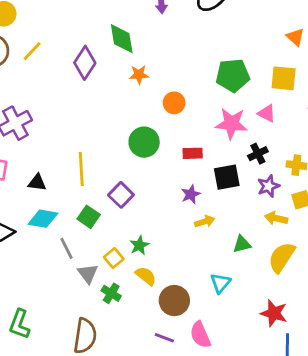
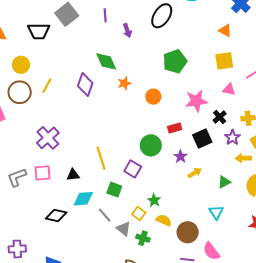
green pentagon: (233, 75) -> (175, 61), moved
pink triangle: (267, 113) -> (229, 89), moved
green circle: (144, 142) -> (151, 145), moved

